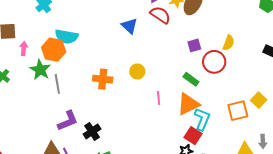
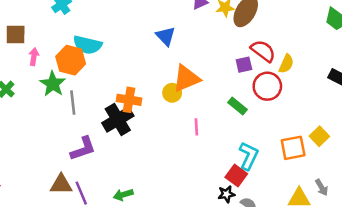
red semicircle: (160, 15) -> (263, 51), moved
orange triangle: (188, 104) -> (186, 78), moved
black cross: (92, 131) -> (118, 119), moved, size x1.4
gray arrow: (263, 141) -> (322, 187), turned -32

